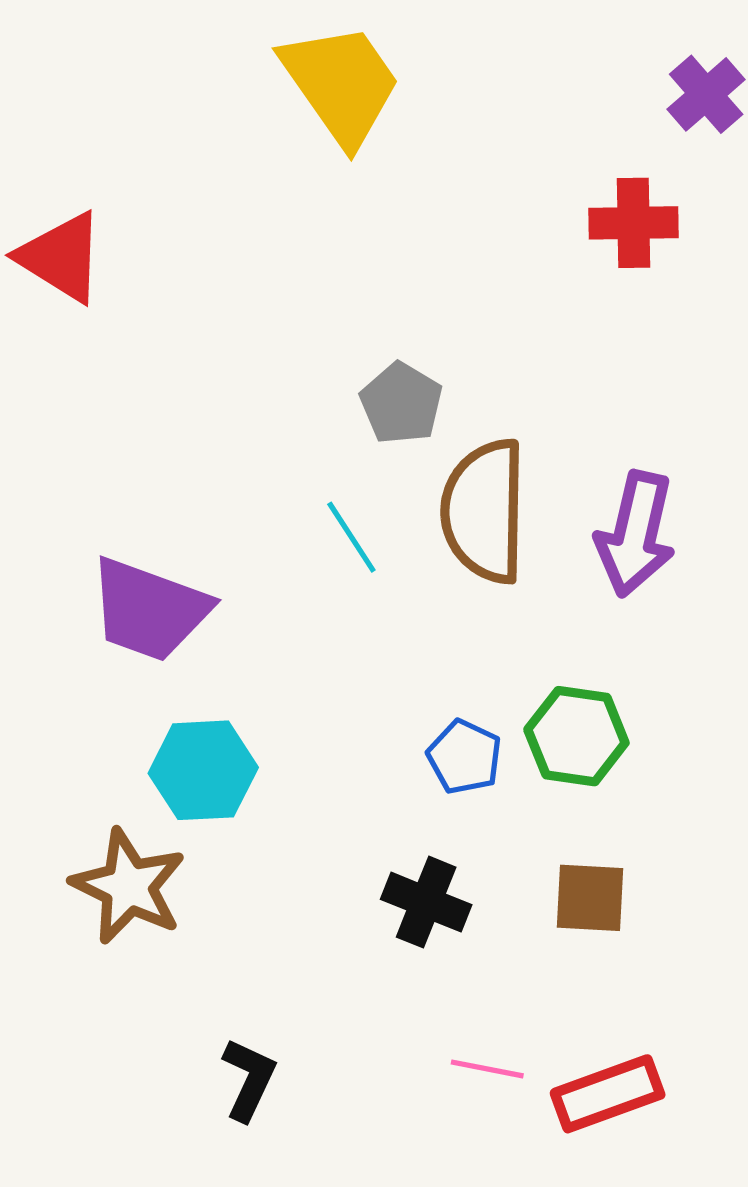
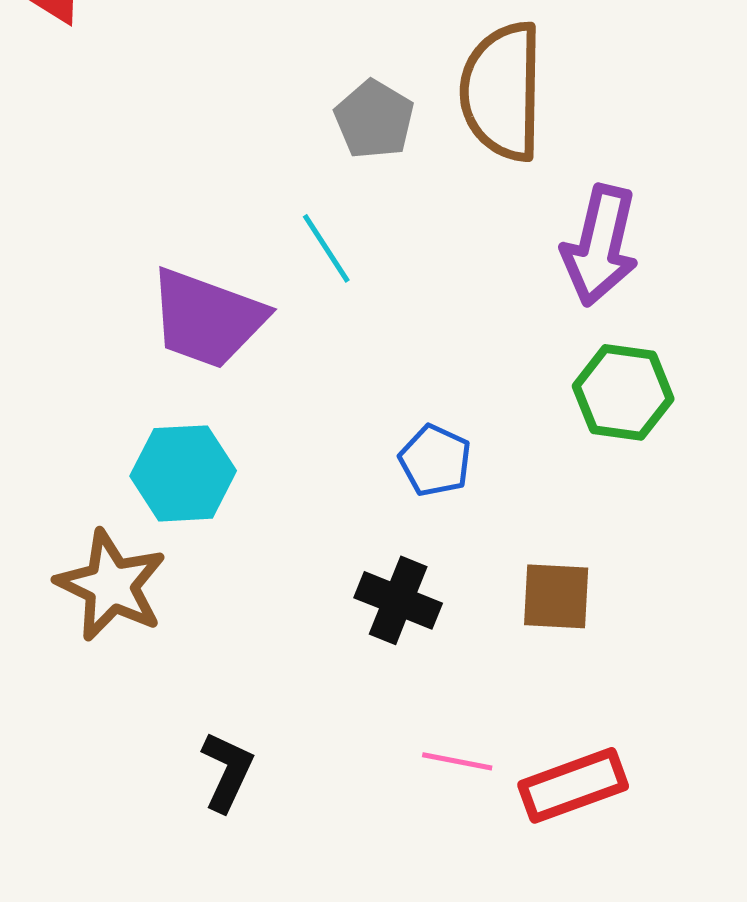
brown semicircle: (484, 511) -> (502, 91), moved
purple trapezoid: (149, 610) -> (207, 318), moved
green hexagon: (576, 736) -> (623, 392), moved

